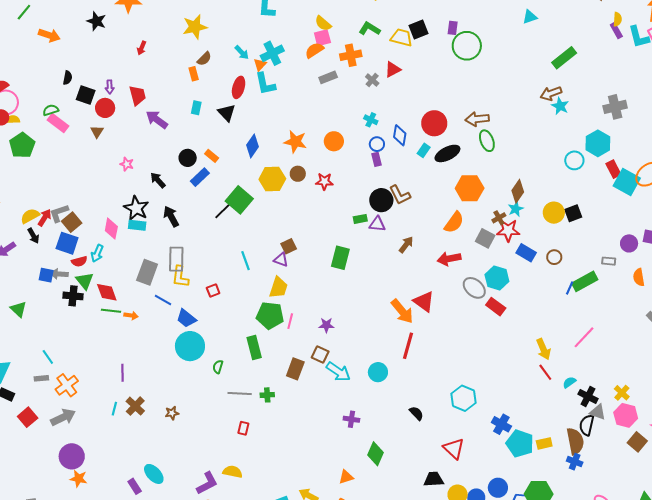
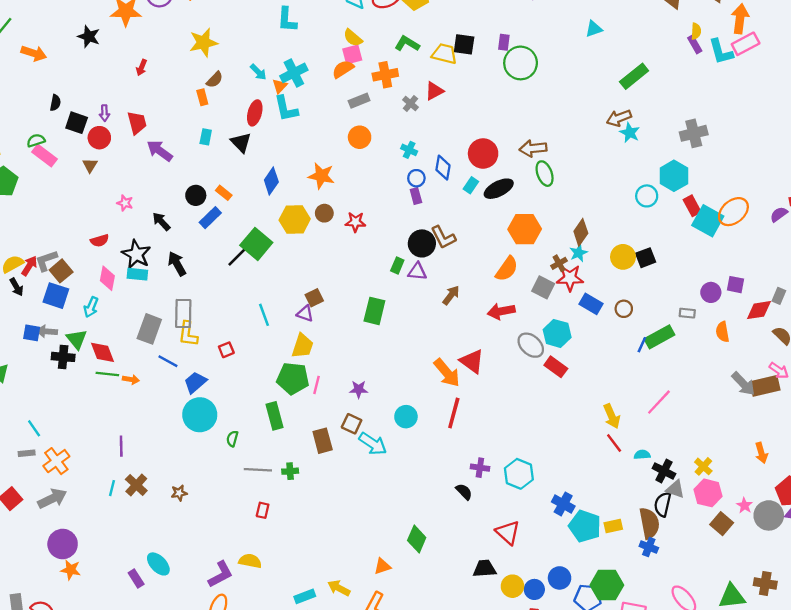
black square: (418, 30) -> (464, 44), turned 30
orange circle: (334, 141) -> (360, 137), moved
green rectangle: (360, 219) -> (397, 266), turned -56
red semicircle: (79, 261) -> (100, 241), moved
blue trapezoid: (186, 318) -> (195, 382), turned 100
brown rectangle: (295, 369) -> (323, 441), turned -35
cyan circle: (378, 372) -> (406, 417), moved
cyan semicircle: (569, 382) -> (642, 455), turned 32
purple cross: (351, 419) -> (480, 468), moved

